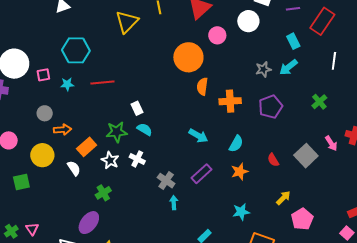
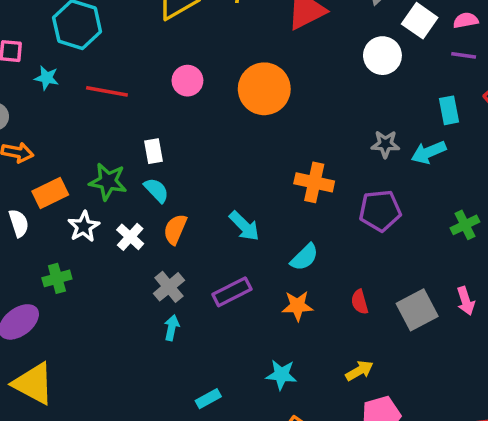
pink circle: (217, 35) -> (187, 81), moved
orange semicircle: (202, 86) -> (175, 229), moved

